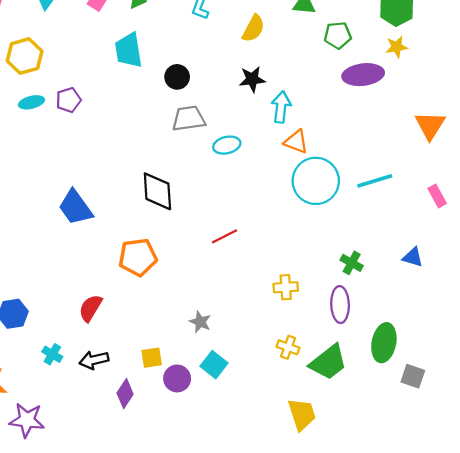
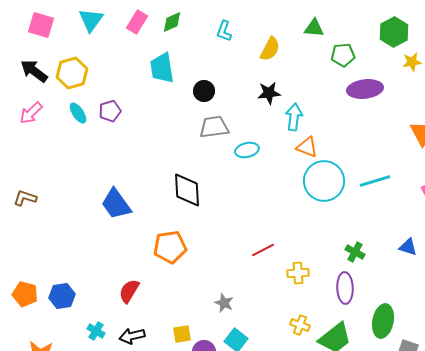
yellow star: (397, 47) -> (412, 62), moved
cyan ellipse: (31, 102) -> (78, 113), turned 70
red line: (224, 236) -> (263, 250), moved

